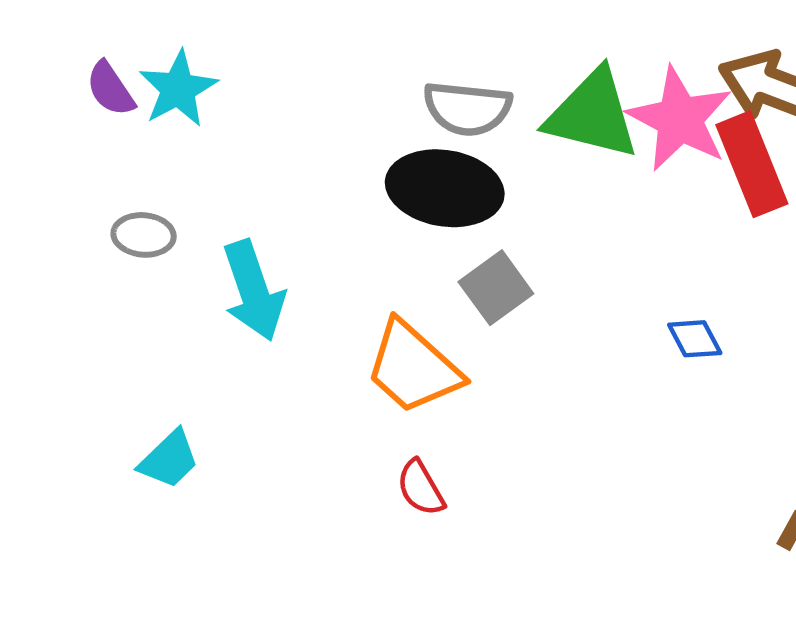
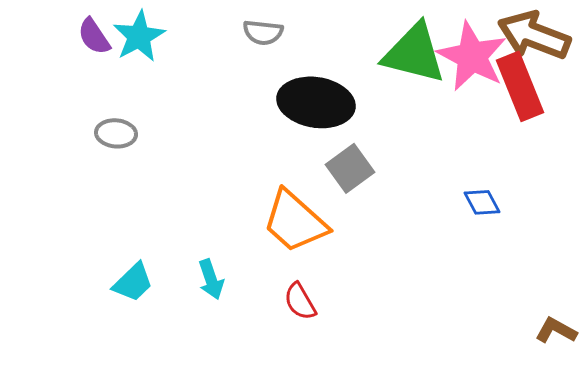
gray semicircle: (467, 108) -> (263, 32), moved, size x0.7
cyan arrow: (253, 291) -> (211, 279), moved, size x0.6

